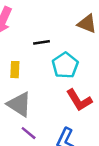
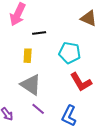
black line: (41, 42) -> (39, 33), moved
cyan pentagon: (65, 65) -> (70, 53), turned -30

